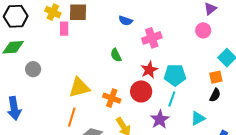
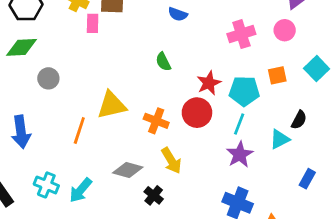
pink cross: (152, 38) -> (241, 34), moved
orange square: (216, 77) -> (277, 75), moved
orange line: (72, 117) -> (79, 131), moved
cyan triangle: (198, 118) -> (280, 139), moved
purple star: (160, 119) -> (240, 154), moved

